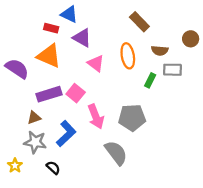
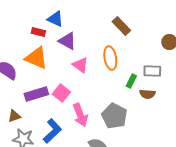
brown semicircle: (160, 51) -> (147, 94), moved
brown triangle: (34, 118) -> (14, 116), moved
gray pentagon: (132, 118) -> (114, 116), turned 30

